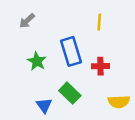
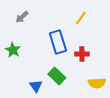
yellow line: (99, 22) -> (81, 18), turned 32
green star: (37, 61) -> (13, 50), moved

